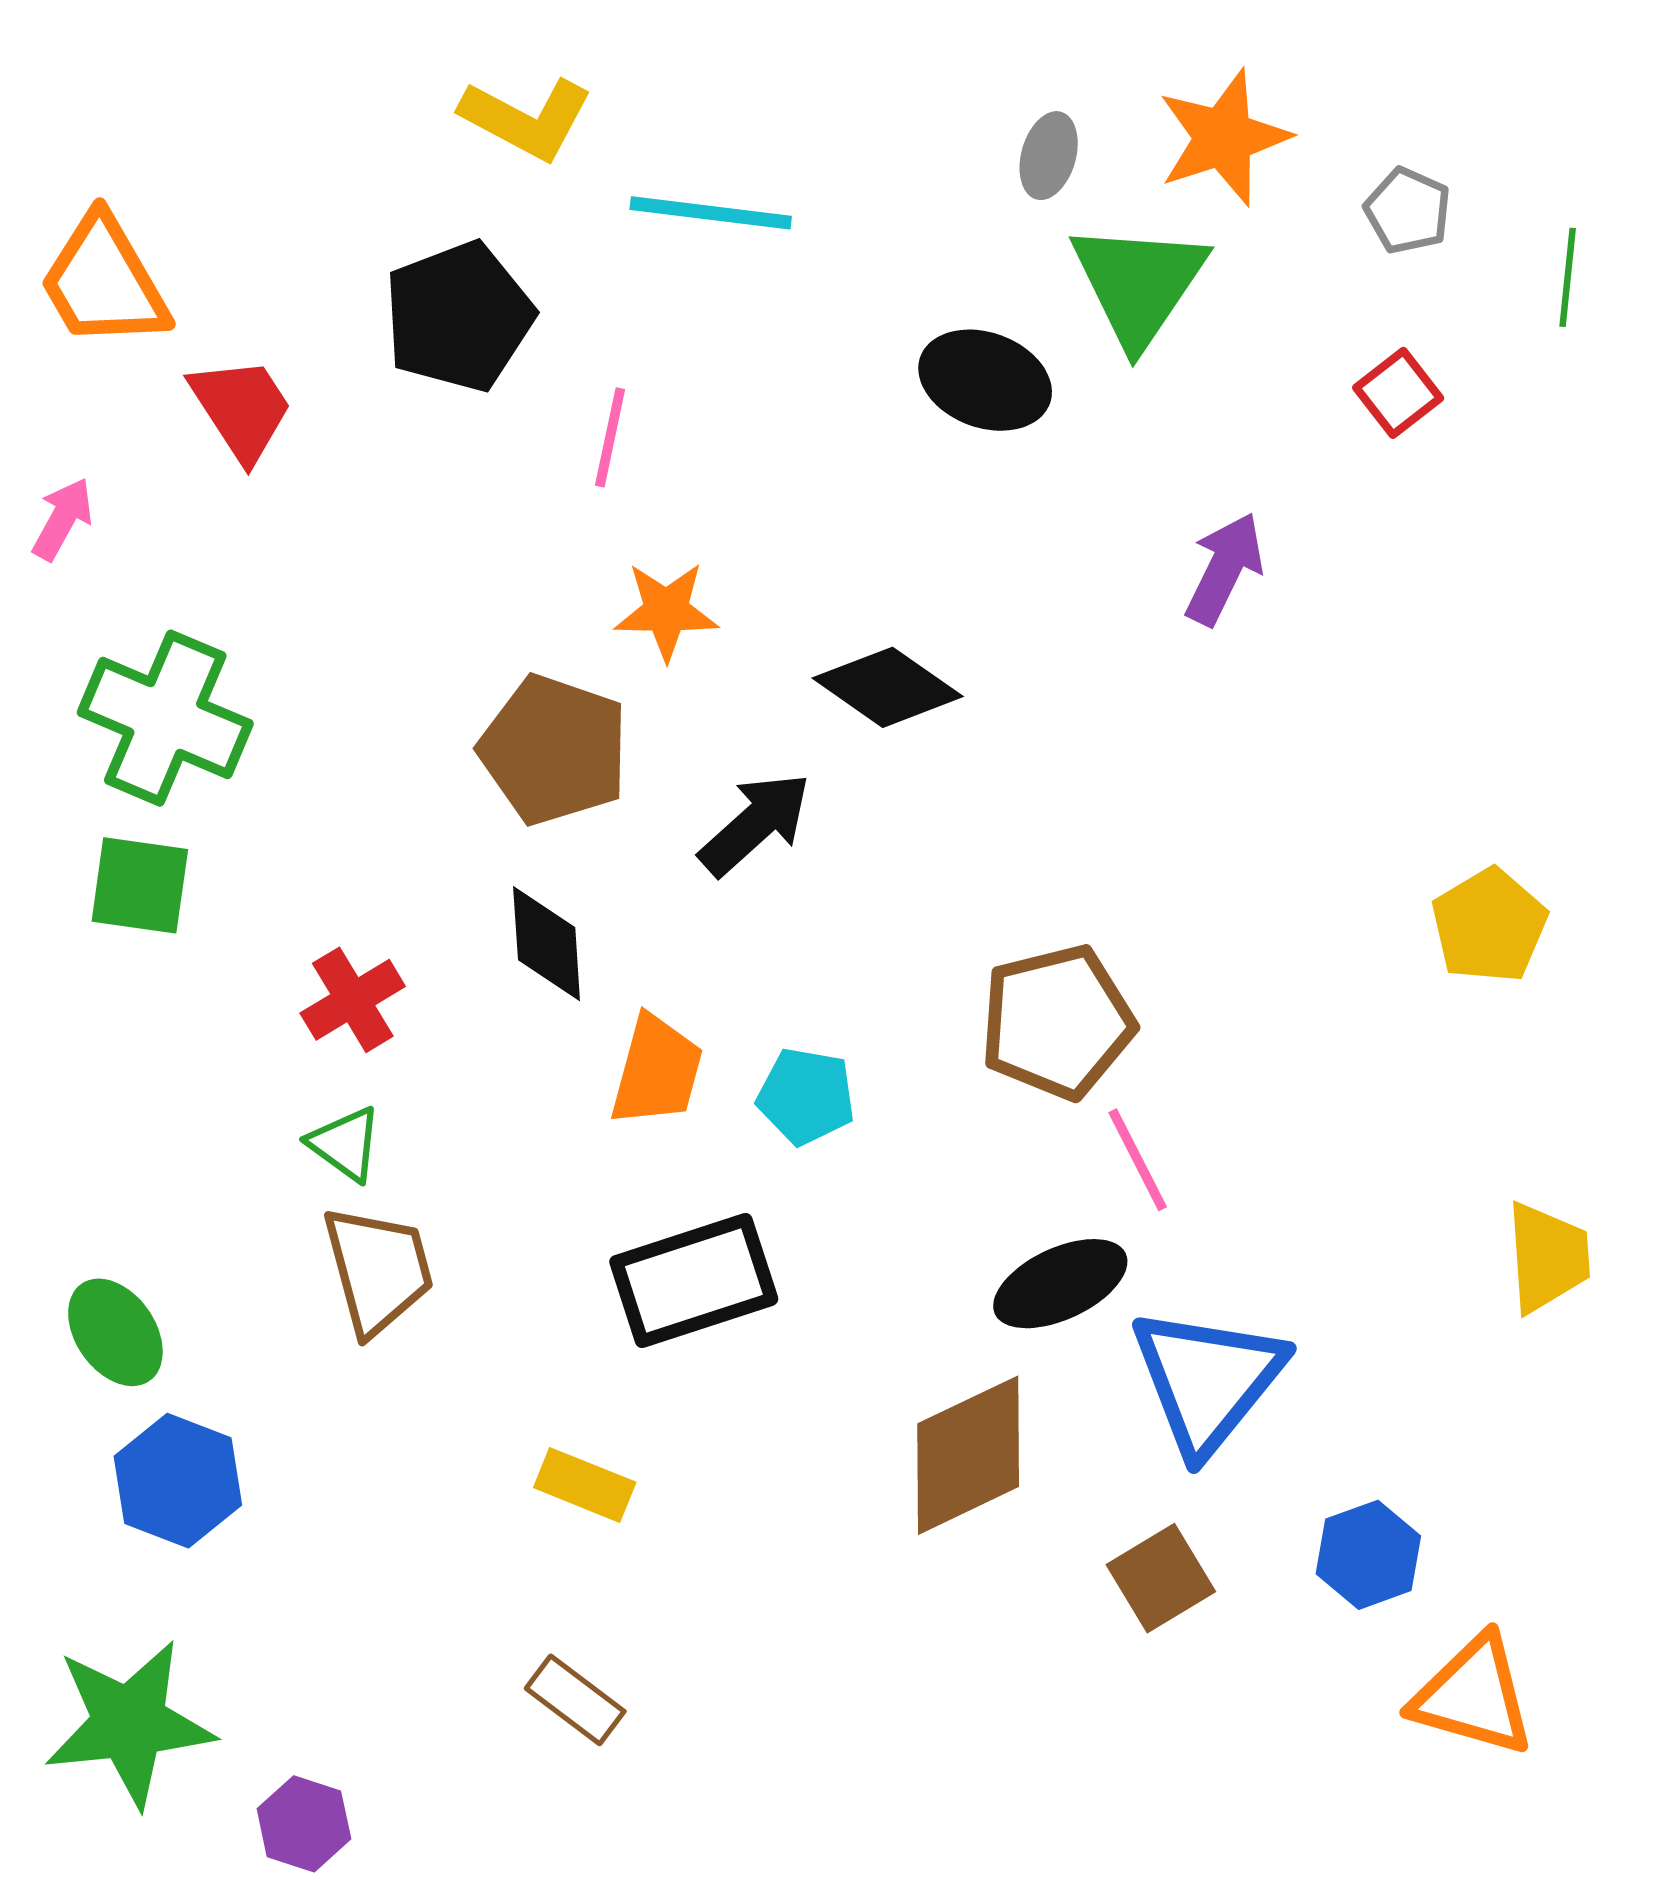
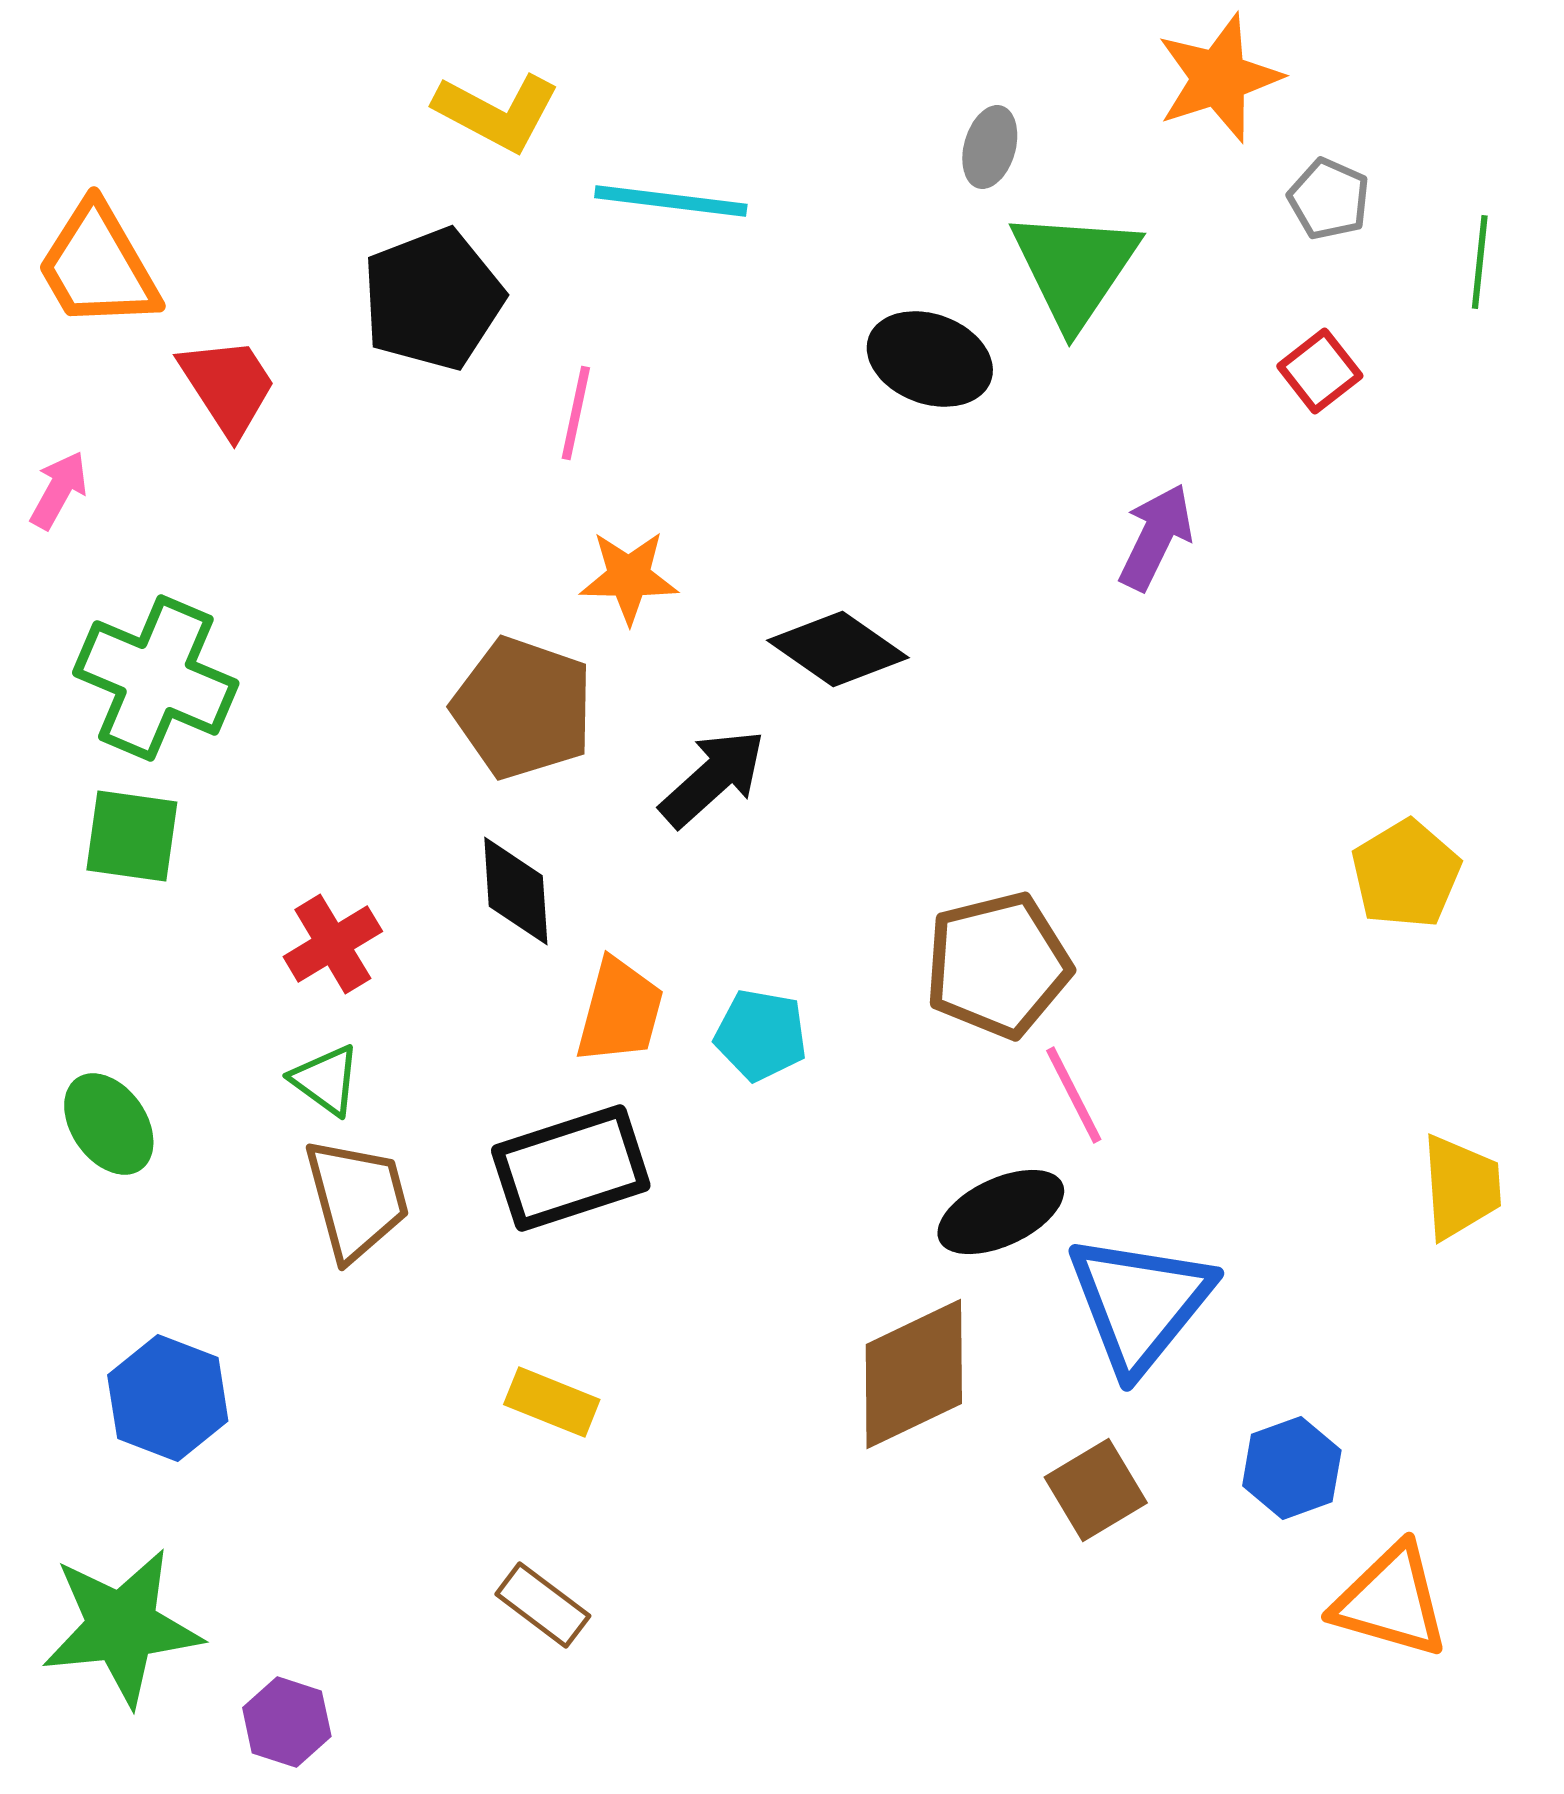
orange star: (1223, 138) -> (1219, 78), moved
black rectangle: (694, 1280) -> (571, 1168), moved
green ellipse: (115, 1332) -> (109, 1124), moved

